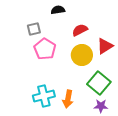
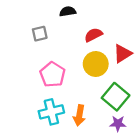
pink pentagon: (45, 49) -> (53, 75), moved

